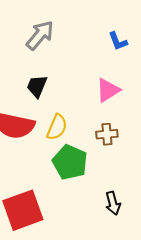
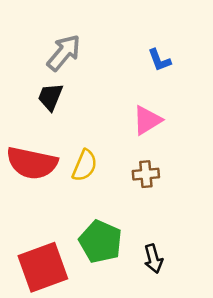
black trapezoid: (37, 86) -> (50, 97), moved
green pentagon: (70, 162) -> (101, 242), moved

